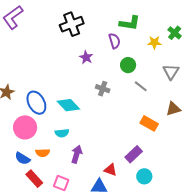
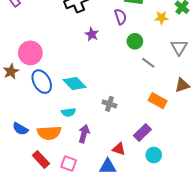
gray cross: (103, 89) -> (109, 104), moved
pink circle: (25, 127) -> (30, 53), moved
orange semicircle: (43, 153) -> (49, 133), size x1.6
blue semicircle: (23, 158) -> (20, 129), moved

